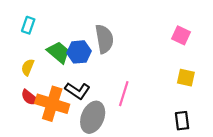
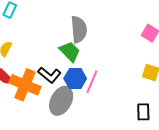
green trapezoid: (58, 52) -> (70, 52), moved
blue hexagon: (79, 52) -> (75, 78), moved

